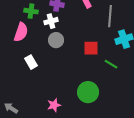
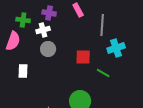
white rectangle: (31, 62) -> (23, 71), turned 32

